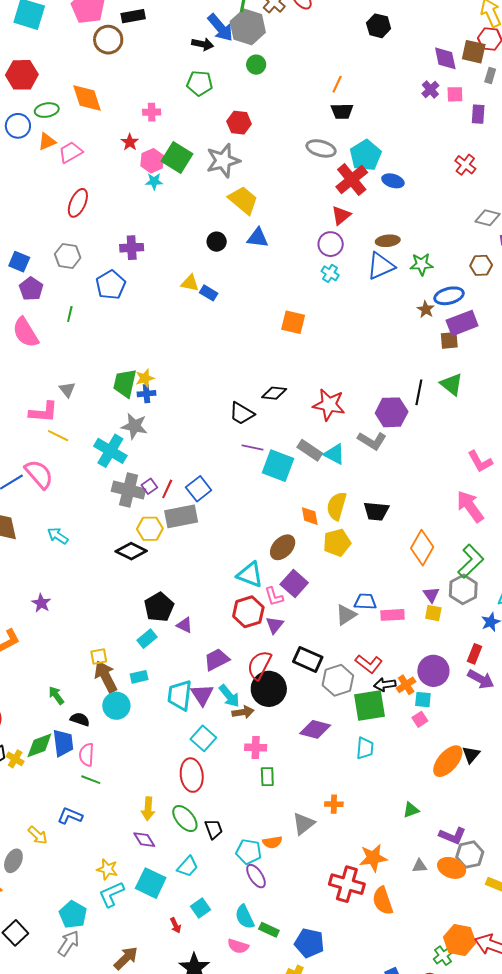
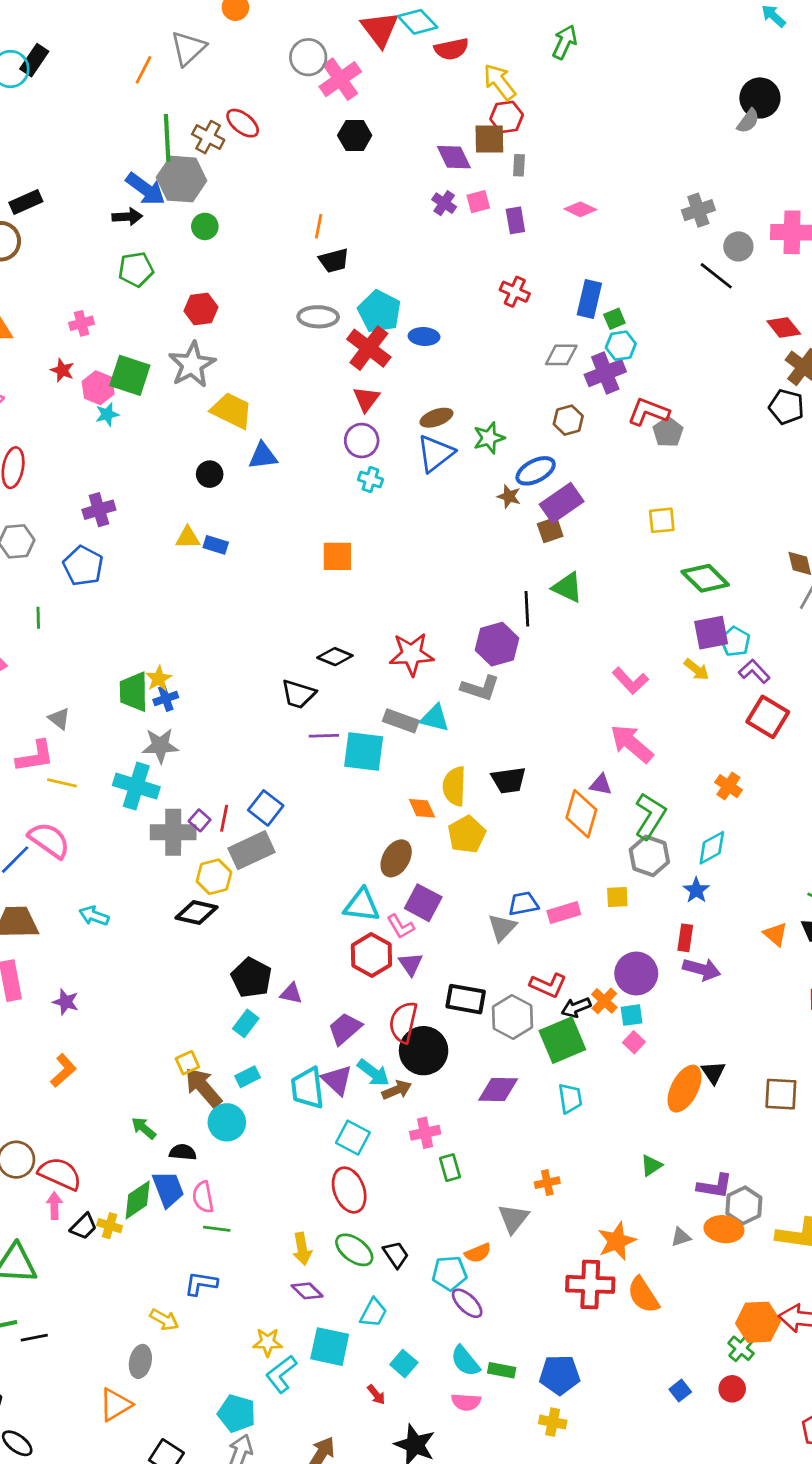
black diamond: (274, 393) -> (335, 657), turned 30
purple triangle: (431, 595) -> (601, 785), moved, turned -30
purple star: (41, 603) -> (66, 1002), moved

